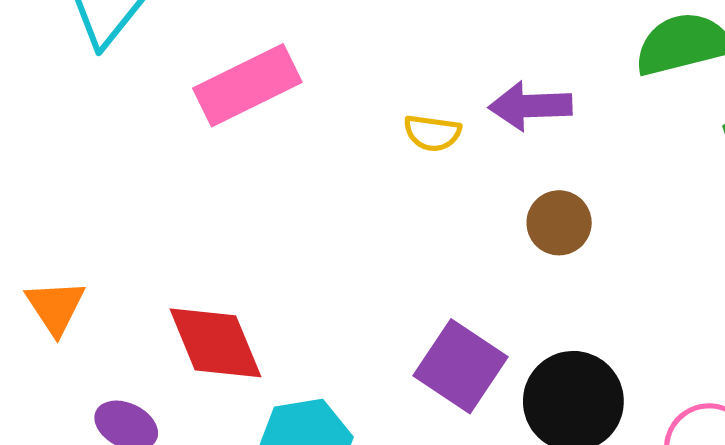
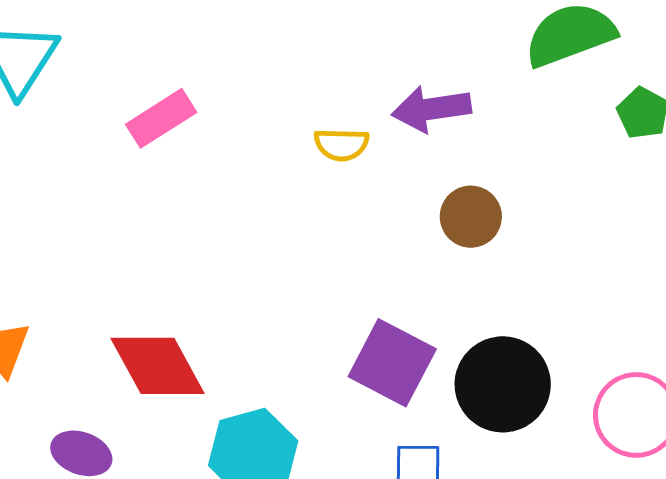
pink rectangle: (247, 85) -> (161, 118), size x0.7

